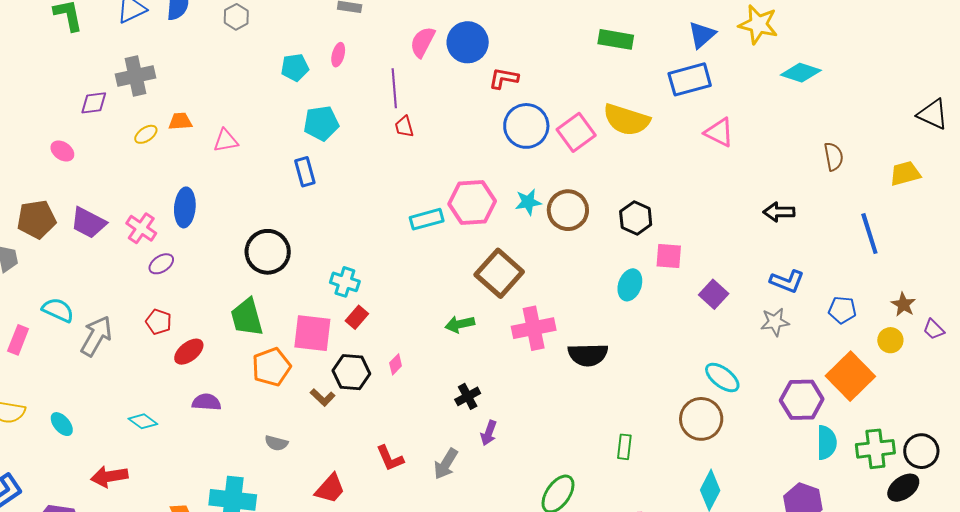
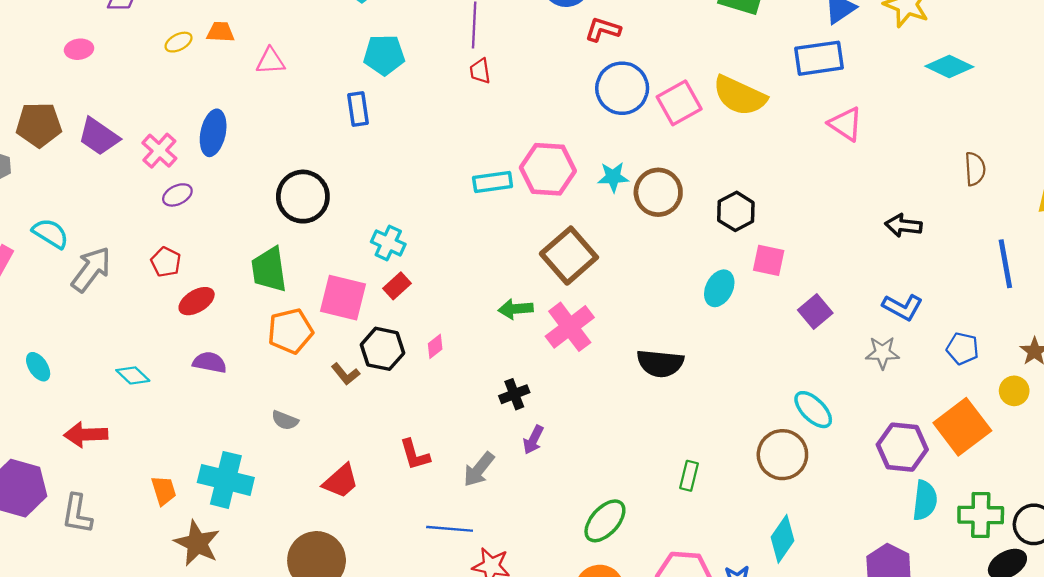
pink ellipse: (62, 151) -> (79, 49), turned -50
pink cross: (534, 328) -> (570, 327), moved, turned -33

